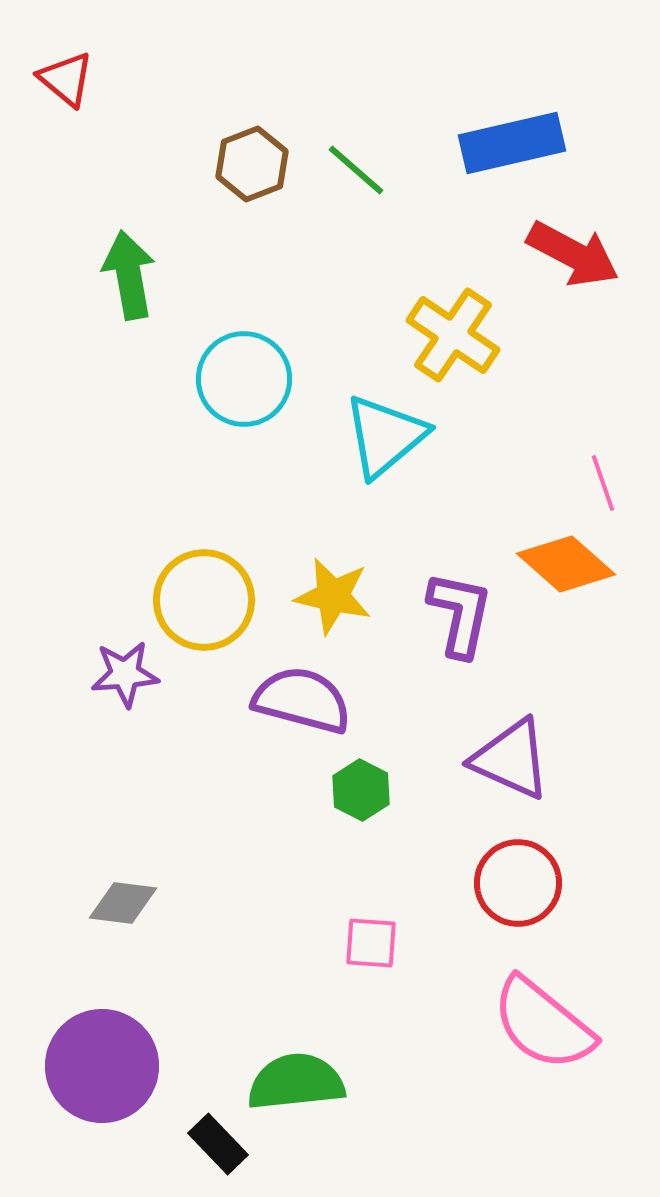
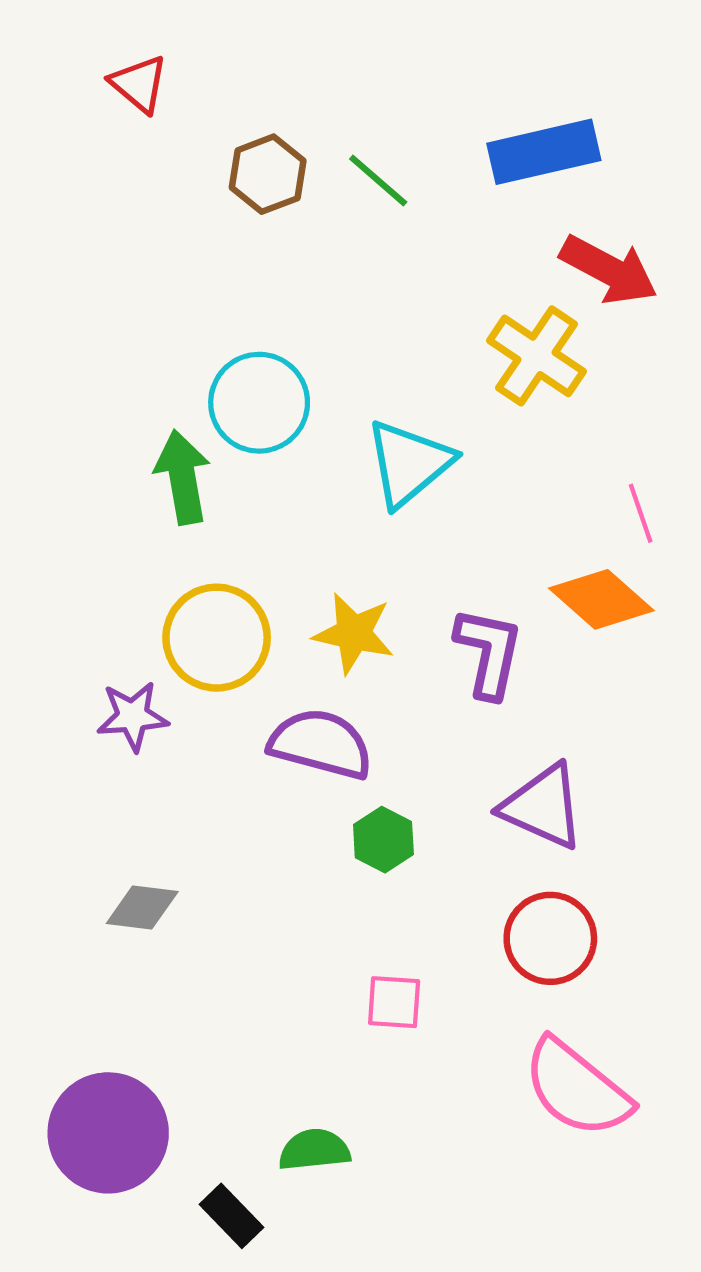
red triangle: (66, 79) -> (139, 84), moved
green arrow: (129, 275) -> (183, 477), moved
yellow cross: (453, 335) -> (537, 356), moved
gray diamond: (123, 903) -> (142, 908), moved
green semicircle: (296, 1082) -> (314, 1150), size x0.7

